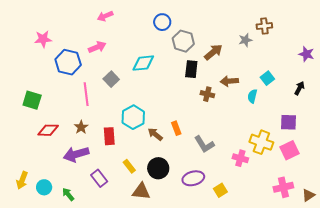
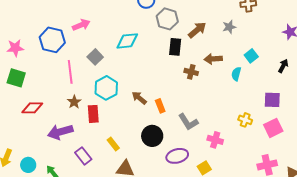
pink star: (43, 39) -> (15, 48), moved
gray star: (245, 40) -> (229, 27), moved
cyan hexagon: (133, 117) -> (106, 88), moved
brown star: (81, 127) -> (74, 102), moved
brown arrow: (155, 134) -> (139, 98), moved
yellow cross: (261, 142) -> (245, 120), size x0.6
pink cross: (240, 158) -> (215, 140), moved
black circle: (158, 168) -> (152, 136), moved

